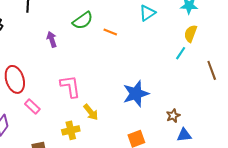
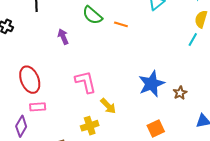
green semicircle: (83, 21) -> (92, 15), turned 80
pink rectangle: (32, 106) -> (38, 107), moved, turned -42
brown star: (173, 116) -> (180, 93), moved

